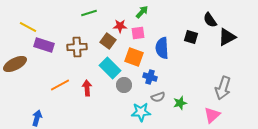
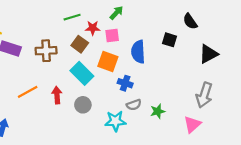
green line: (89, 13) -> (72, 17), moved
black triangle: (227, 37) -> (209, 54), moved
gray circle: (124, 85) -> (83, 105), moved

